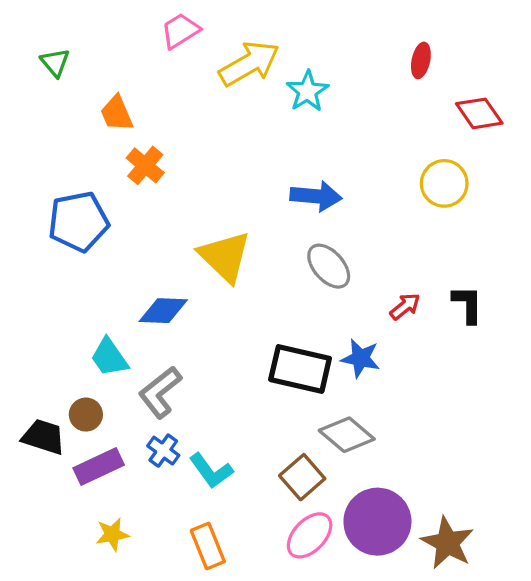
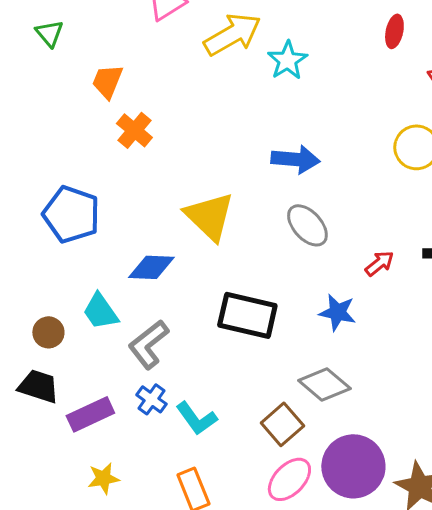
orange trapezoid: (117, 113) -> (107, 81), turned 45
blue pentagon: (78, 222) -> (71, 214), moved, turned 30
black rectangle: (300, 369) -> (247, 315), moved
brown circle: (86, 415) -> (48, 332), moved

